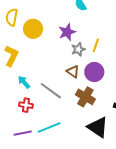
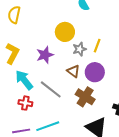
yellow circle: (33, 29) -> (65, 32), moved
purple star: (67, 32) -> (45, 55), moved
cyan arrow: (24, 82) -> (24, 80), size x1.5

